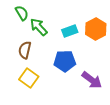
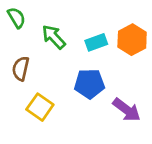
green semicircle: (22, 13) -> (17, 18), moved
brown semicircle: (25, 50) -> (21, 69), moved

